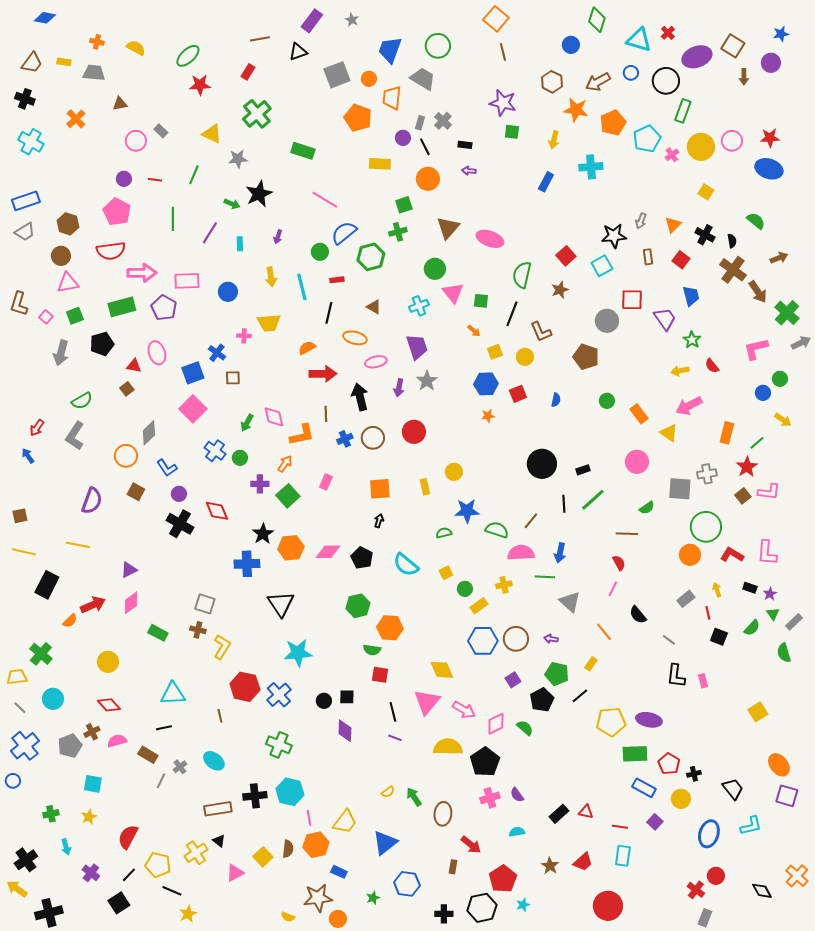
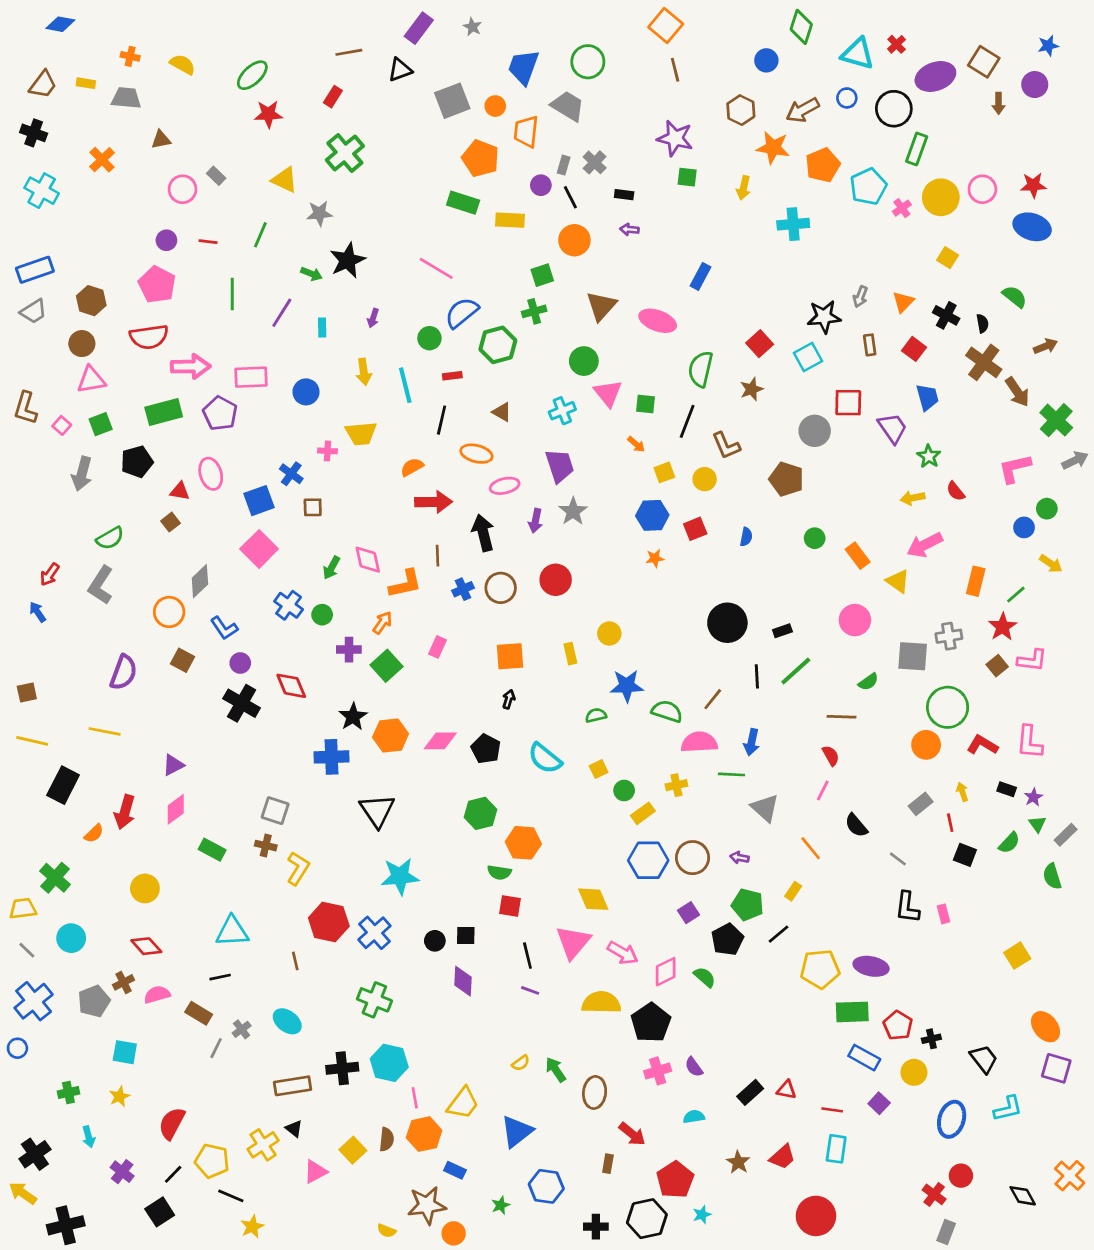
green rectangle: (303, 151) -> (463, 203), moved
blue rectangle: (546, 182) -> (701, 276), moved
red arrow: (93, 605) -> (125, 812), turned 130

